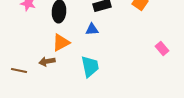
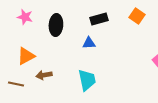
orange triangle: (61, 42) -> (26, 56), moved

